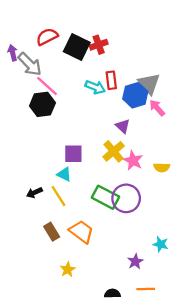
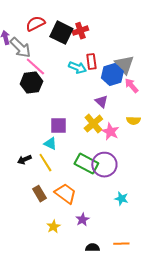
yellow semicircle: (162, 167) -> (133, 121), moved
cyan star: (161, 244) -> (121, 199), moved
purple star: (135, 261) -> (82, 220), moved

